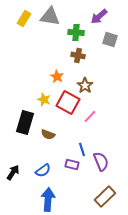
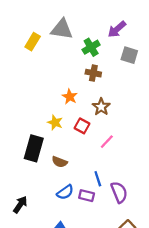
yellow rectangle: (24, 18) -> (33, 42), moved
green cross: (76, 32) -> (91, 47), turned -35
red square: (68, 102) -> (82, 126), size x0.6
blue semicircle: (43, 170) -> (65, 192), moved

